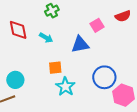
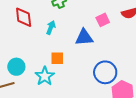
cyan arrow: (46, 38) -> (51, 28), turned -104
cyan star: (65, 87) -> (45, 76), moved

